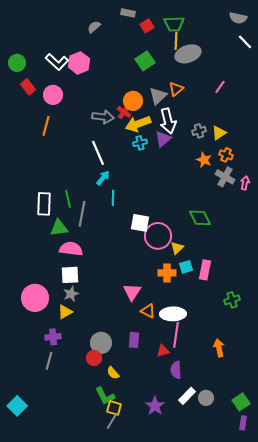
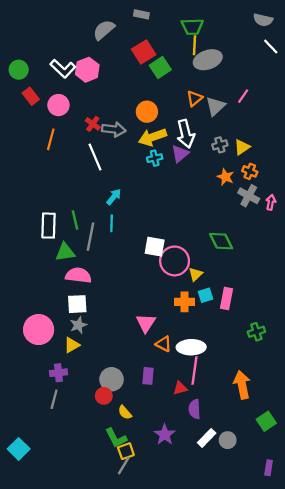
red square: (147, 26) -> (144, 52), moved, size x1.5
gray semicircle: (94, 27) -> (104, 30), size x1.5
gray triangle: (158, 96) -> (215, 106), moved
red cross: (124, 112) -> (93, 124), moved
white line: (98, 153) -> (95, 157), moved
cyan line: (113, 198) -> (112, 223), moved
orange arrow: (219, 348) -> (242, 385), size x1.4
green square: (241, 402) -> (266, 421), moved
purple star: (155, 406) -> (165, 435), moved
yellow square: (114, 408) -> (126, 451), turned -35

